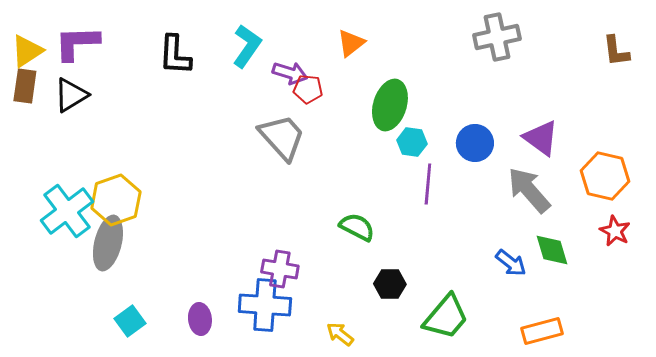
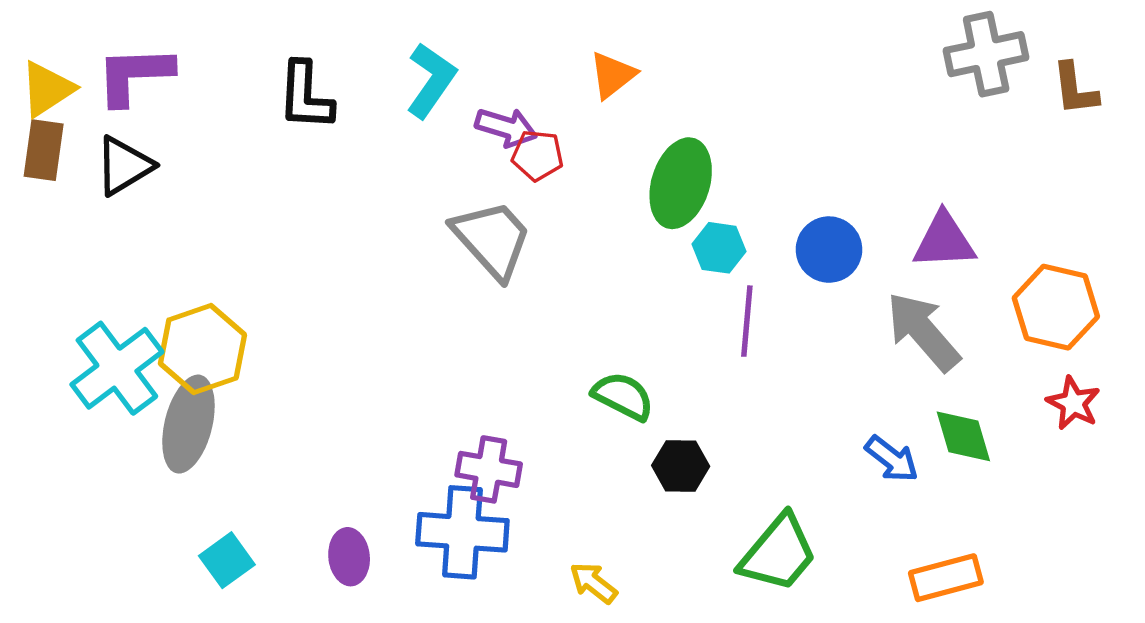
gray cross: (497, 37) -> (986, 54), moved
purple triangle: (541, 138) -> (944, 241), turned -39
black hexagon: (390, 284) -> (681, 466), moved

